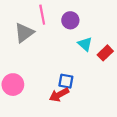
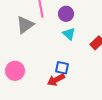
cyan triangle: (85, 44) -> (69, 34), moved

